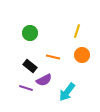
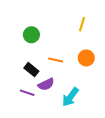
yellow line: (77, 31) -> (82, 24), moved

